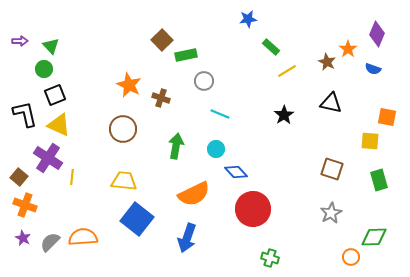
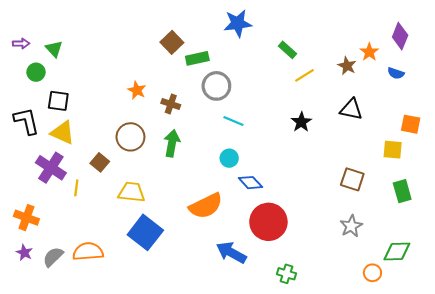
blue star: (248, 19) -> (238, 23), moved, size x1.5
green circle: (44, 69) -> (36, 72), moved
gray circle: (204, 81) -> (216, 86), size x1.4
orange star: (129, 85) -> (137, 90), size x0.7
black square: (55, 95) -> (58, 101), turned 30
green arrow: (176, 146) -> (172, 143), moved
brown square: (19, 177) -> (100, 162), moved
blue arrow: (187, 238) -> (231, 253), moved, turned 100

